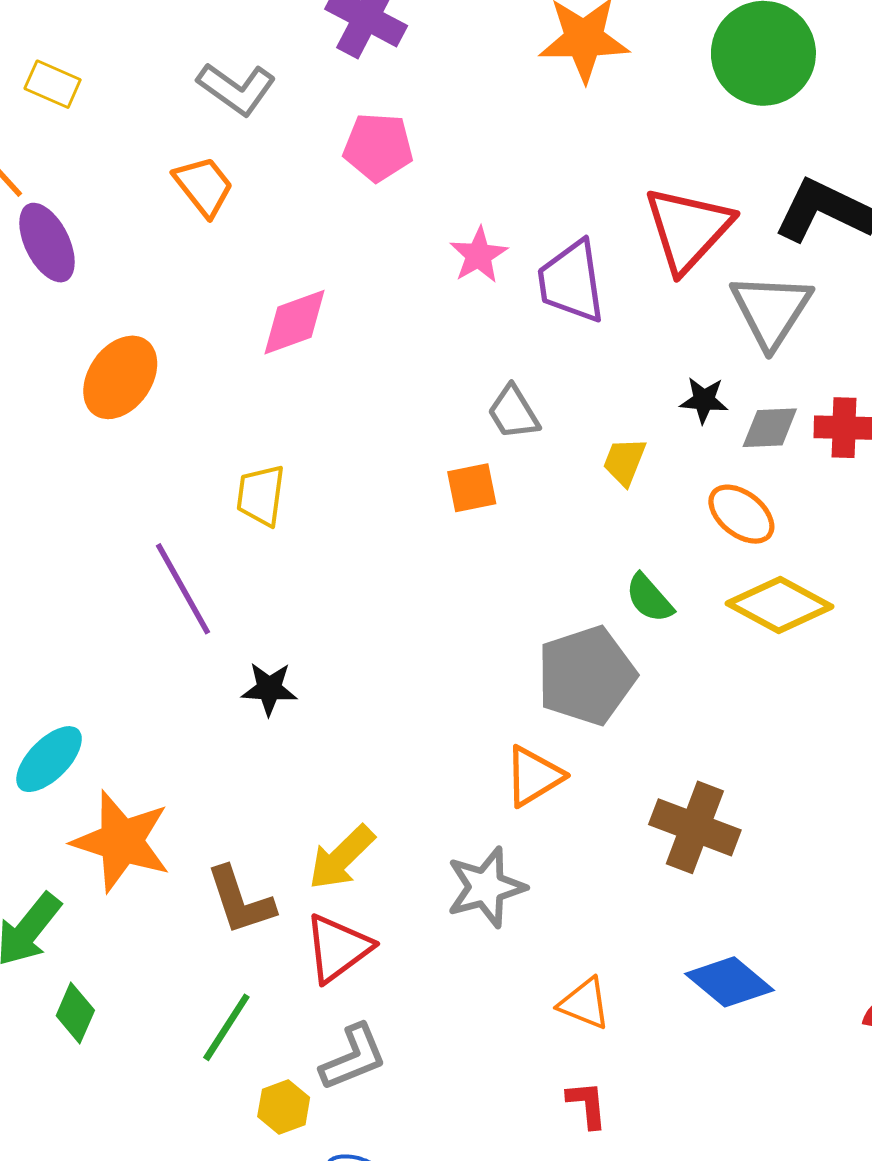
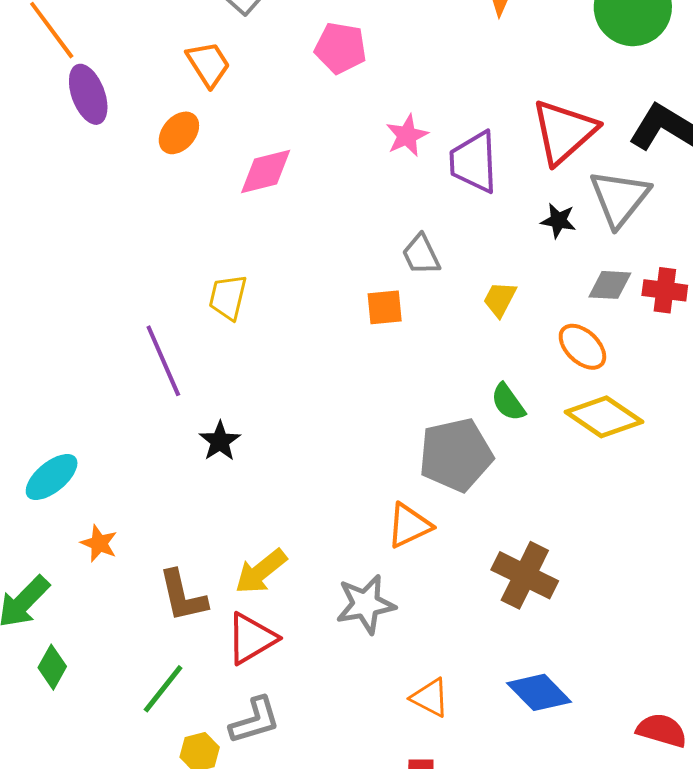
orange ellipse: (120, 377) -> (179, 133), moved, size x0.7
black star: (704, 400) -> (558, 221), moved
black star: (269, 689) -> (220, 441), turned 30
orange star: (121, 841) -> (99, 543), size x0.5

